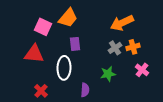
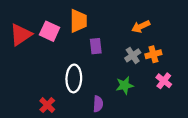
orange trapezoid: (68, 18) -> (78, 21), turned -40
orange arrow: (122, 23) -> (141, 27), size x0.7
purple rectangle: (75, 44) -> (96, 46), moved
red triangle: (34, 54) -> (21, 35), moved, turned -40

